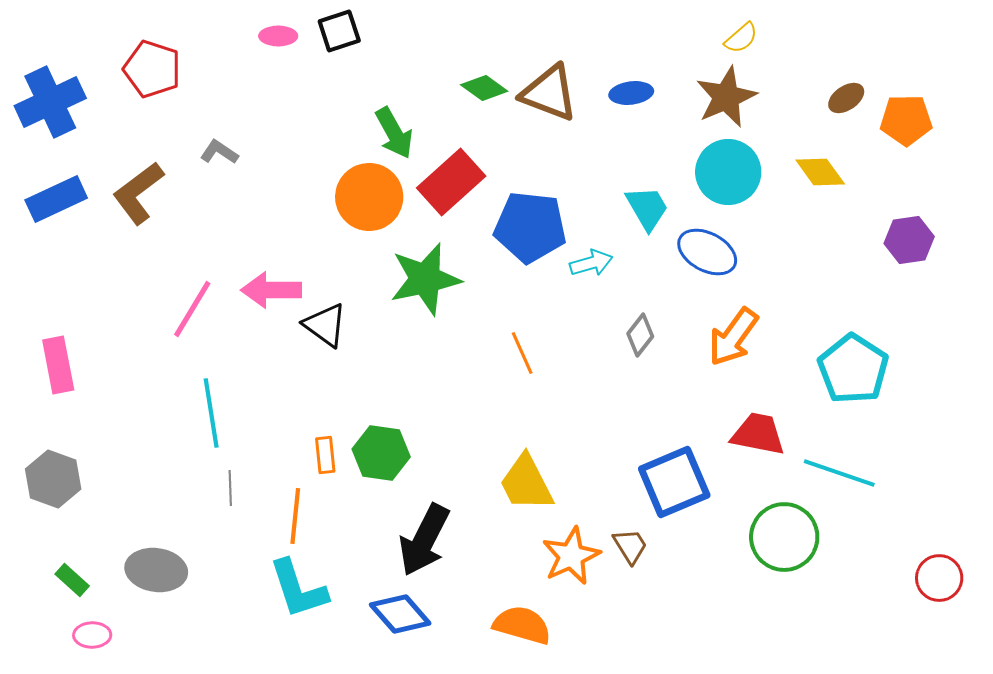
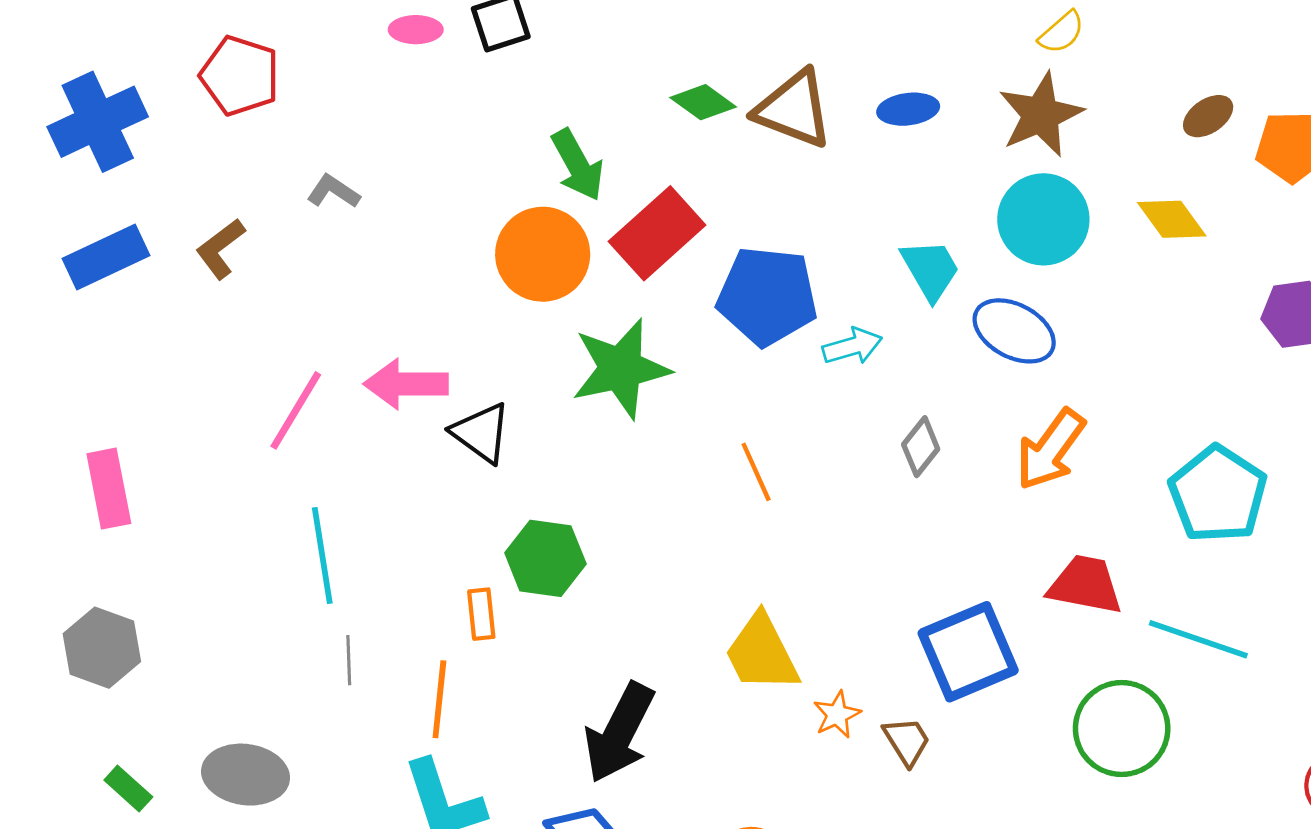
brown L-shape: (138, 193) -> (220, 249), size x0.7
green hexagon: (381, 453) -> (545, 558), moved
orange star: (571, 556) -> (837, 715), moved, size x0.6

